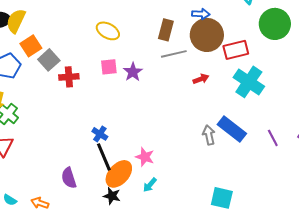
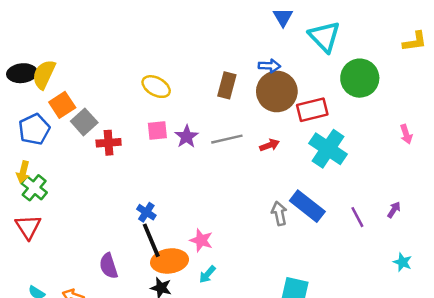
gray line: (174, 54) -> (227, 139), moved
orange ellipse: (119, 174) -> (170, 261), turned 40

